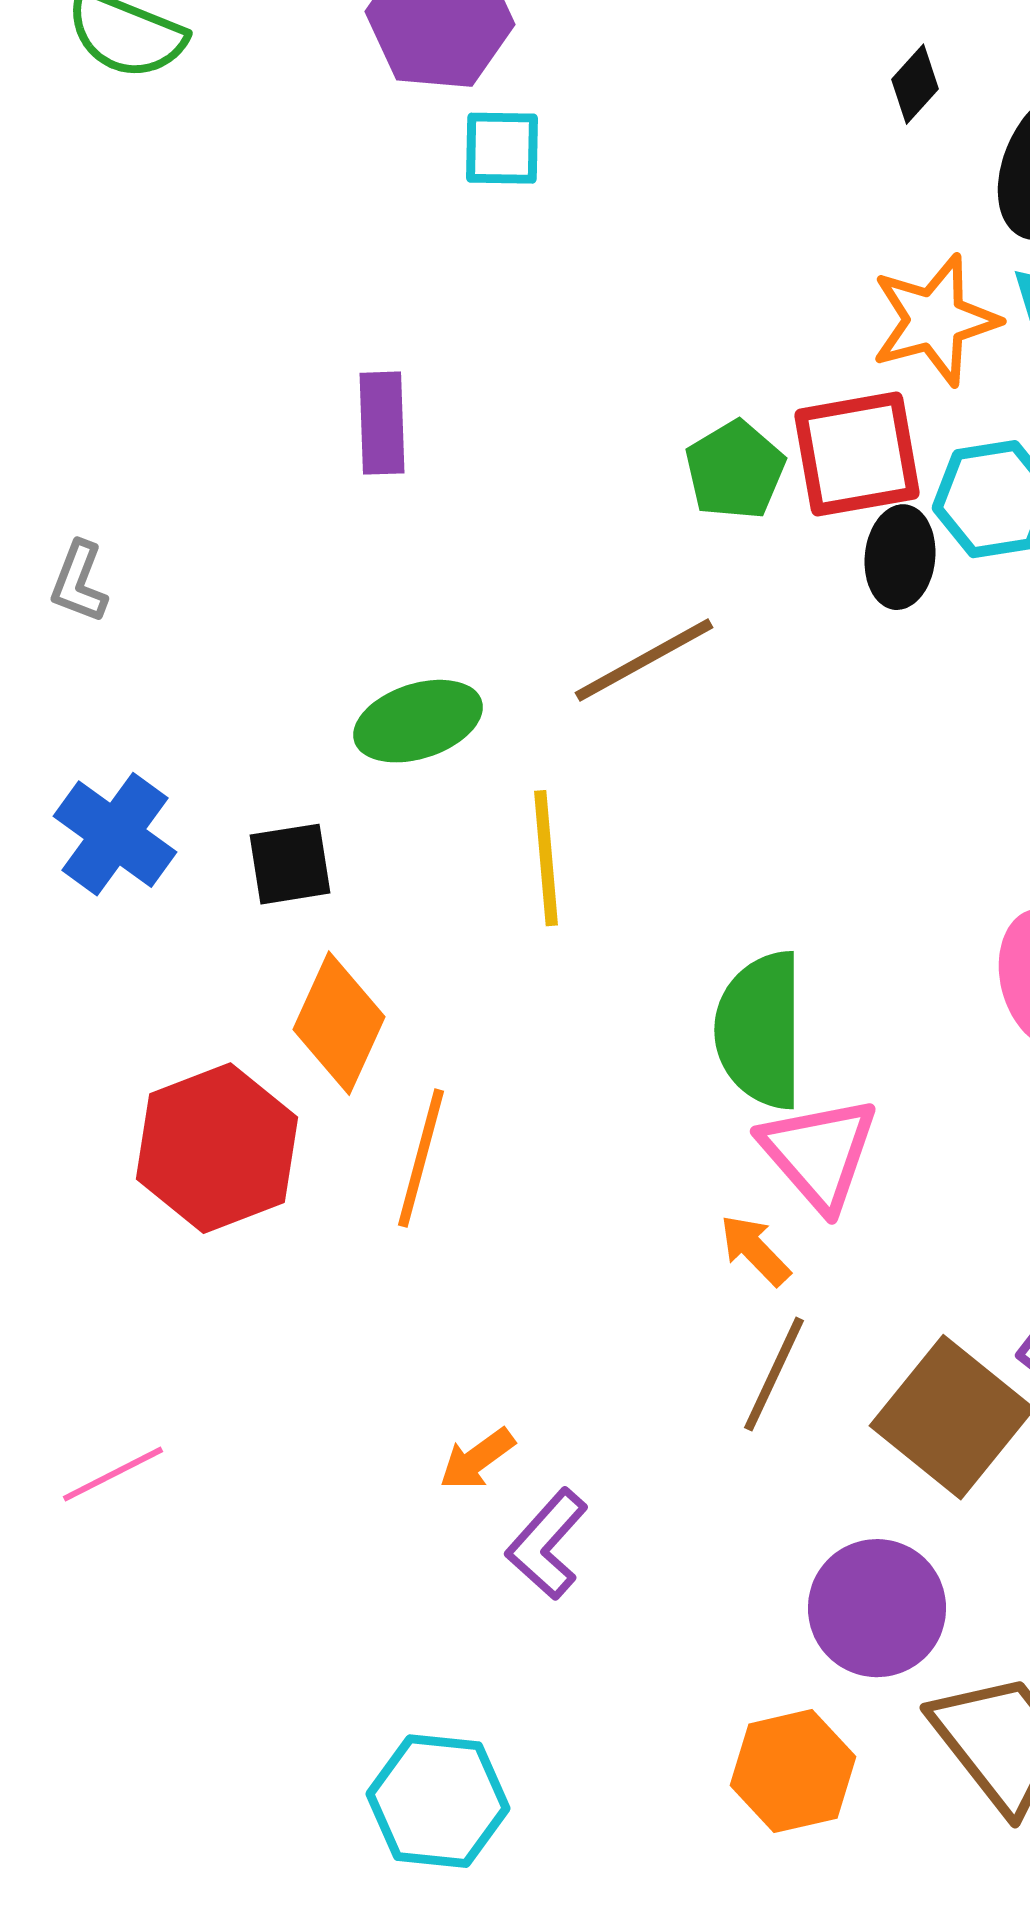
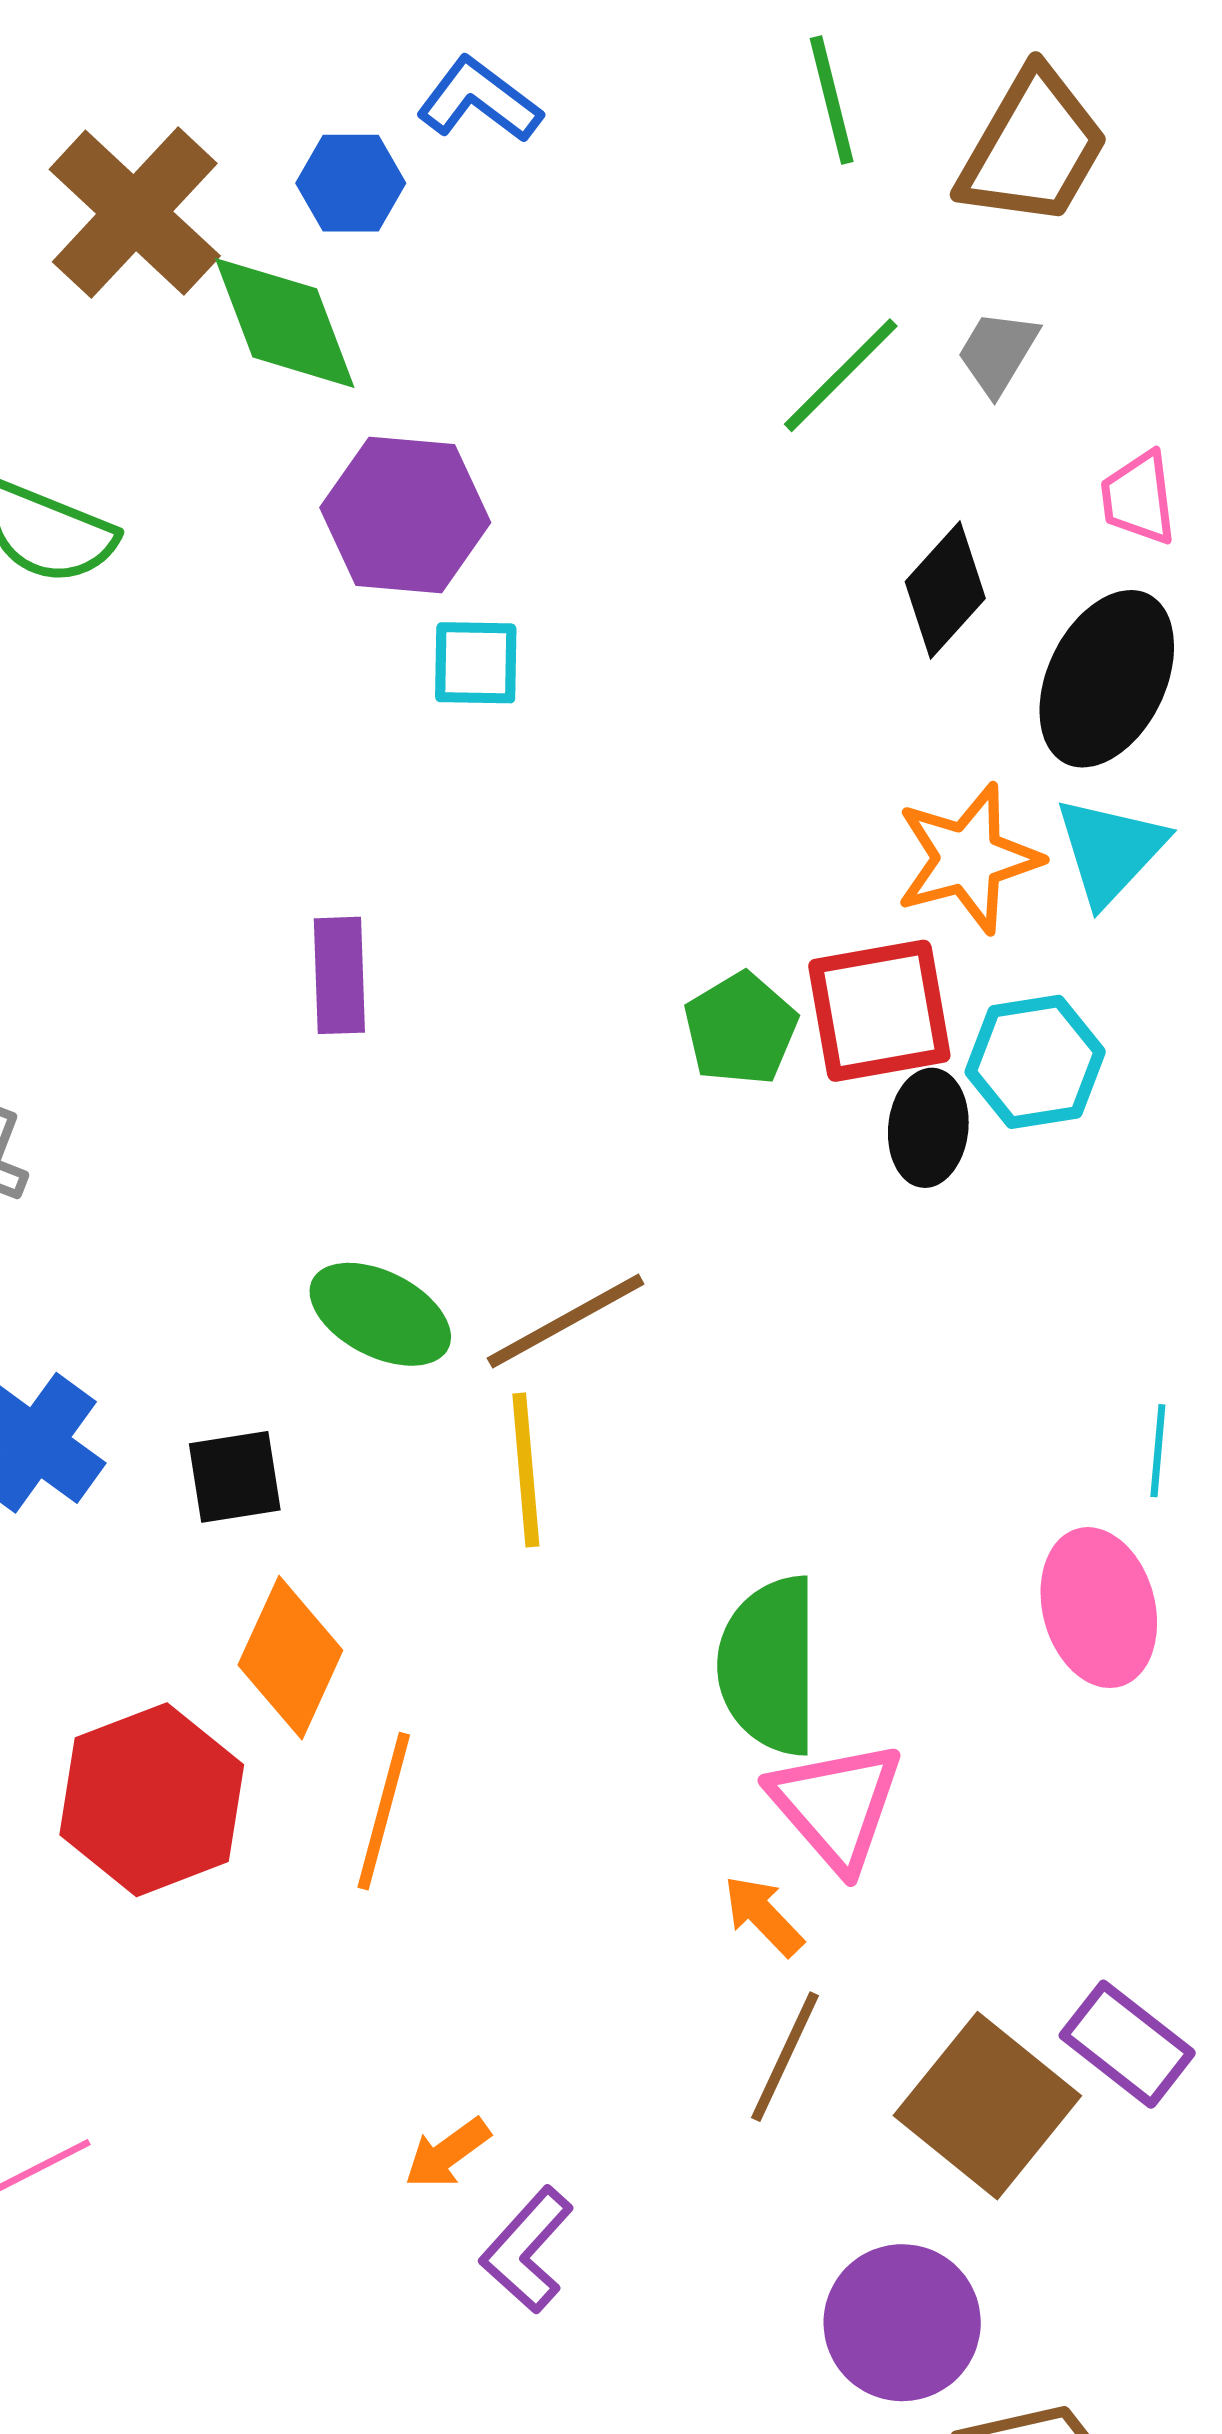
black diamond: (915, 84) -> (945, 590), size x1.5
brown line: (644, 660) -> (566, 1321), moved
green ellipse: (418, 721) -> (380, 1314), turned 45

